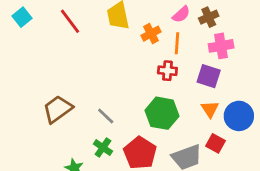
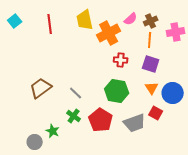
red line: (70, 21) -> (50, 24), turned 30
orange cross: (151, 34) -> (109, 33), size x1.6
orange line: (177, 43) -> (150, 40), moved
pink cross: (221, 46) -> (176, 32), moved

